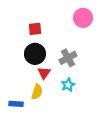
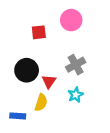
pink circle: (83, 18) -> (71, 20), moved
black circle: (35, 54) -> (27, 70), moved

